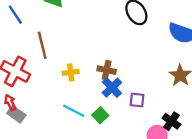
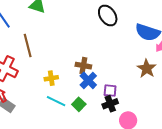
yellow cross: (71, 72) -> (51, 78), moved
black cross: (171, 121) -> (110, 104), moved, turned 35

